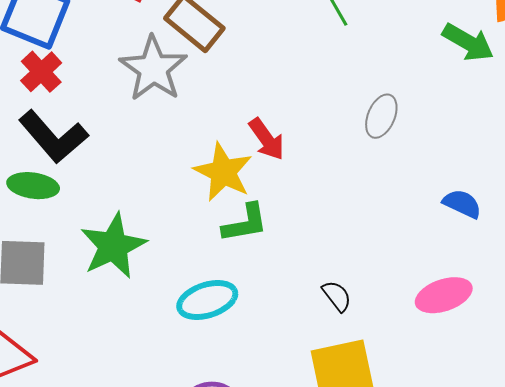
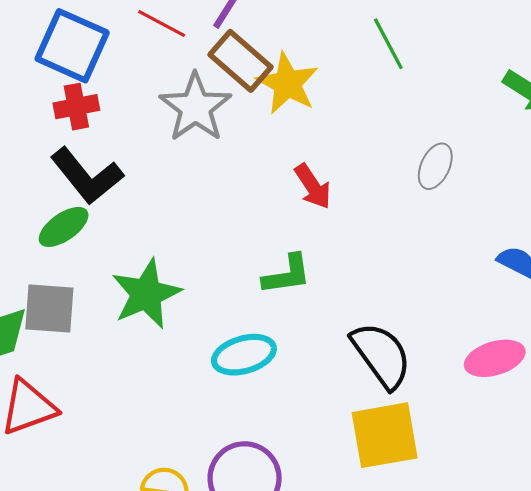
red cross: (41, 72) -> (76, 107), turned 30
yellow star: (223, 172) -> (287, 83), moved
green ellipse: (33, 186) -> (64, 227), turned -45
black semicircle: (337, 296) -> (381, 355), size x2.0

